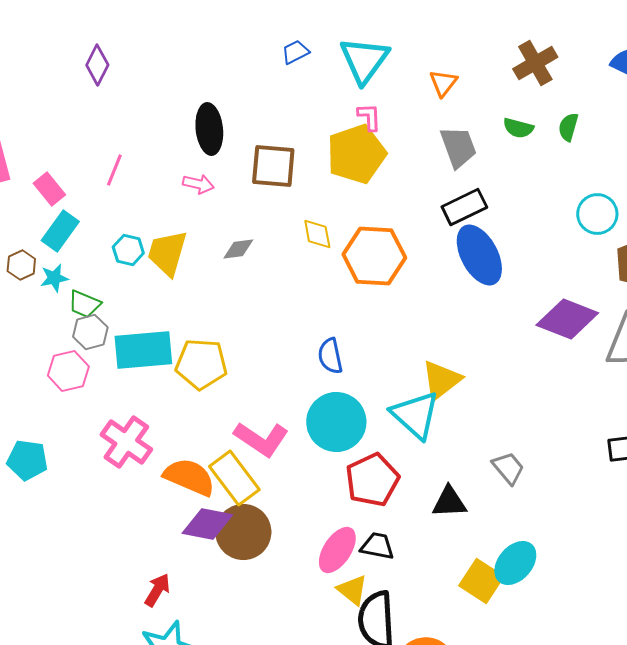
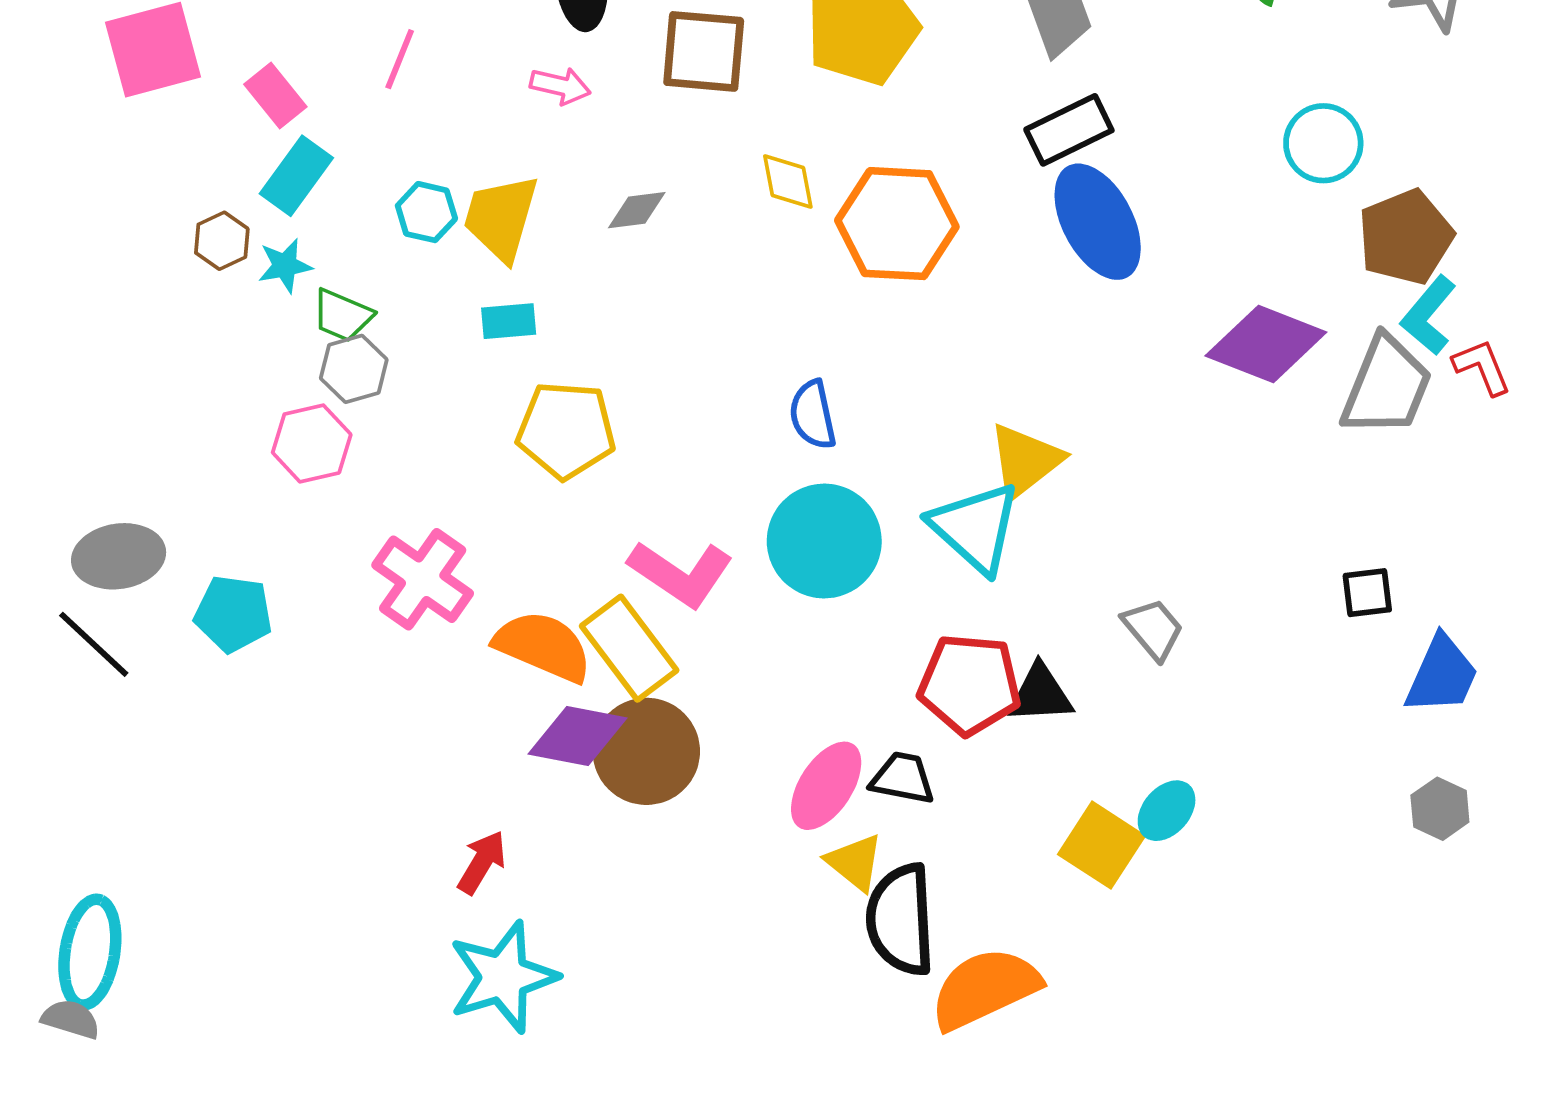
cyan rectangle: (143, 350) -> (509, 321), moved, size x0.5
red pentagon: (372, 480) -> (970, 684), moved, turned 30
cyan ellipse: (515, 563) -> (1167, 811), size x0.7

